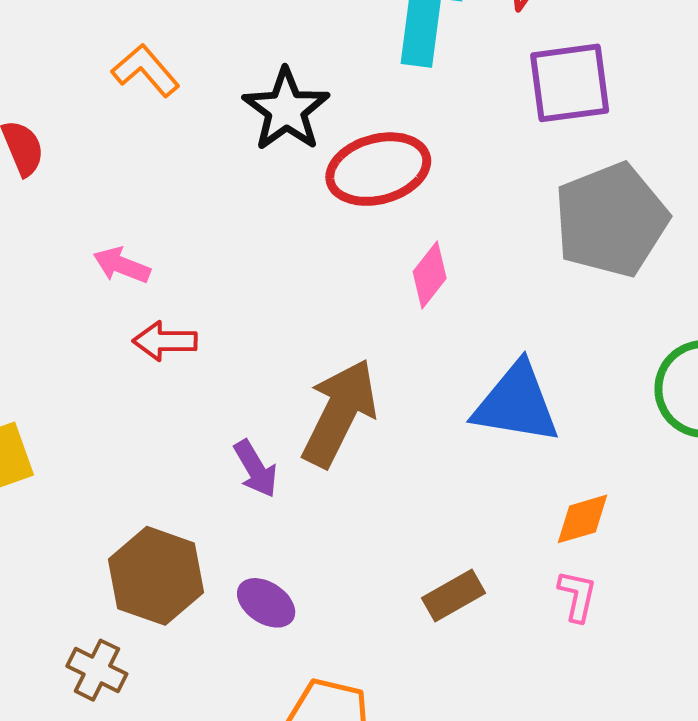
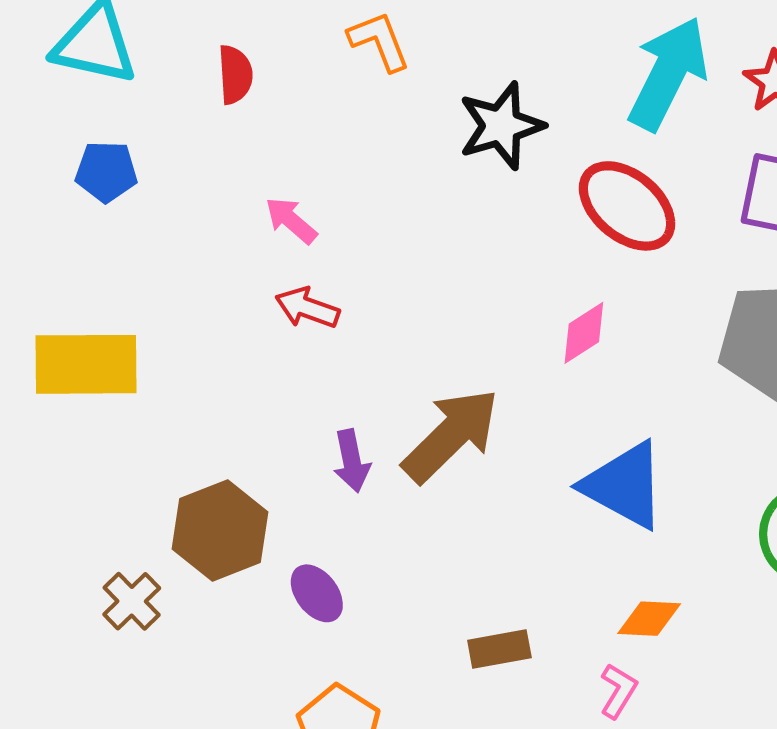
red ellipse: (378, 169) -> (627, 206), moved, turned 36

